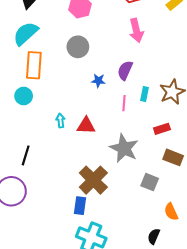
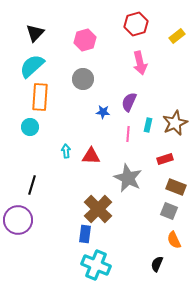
gray square: (150, 182) -> (169, 211), moved

